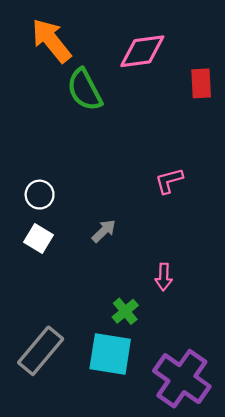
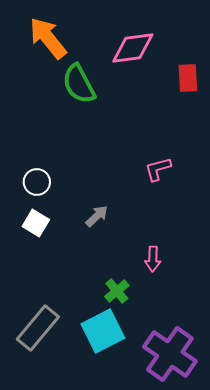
cyan square: (110, 354) -> (103, 331), turned -36

